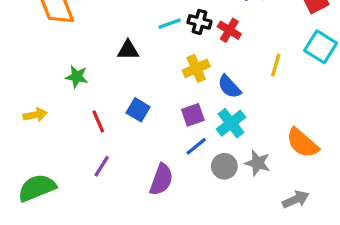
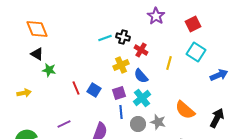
red cross: (229, 30) -> (141, 50), moved
black triangle: (128, 50) -> (37, 54), moved, turned 32
blue square: (138, 110) -> (94, 90), moved
red line: (98, 121) -> (76, 88), moved
blue line: (196, 146) -> (121, 112), turned -56
purple line: (102, 166) -> (64, 124), turned 32

